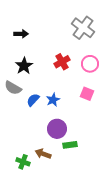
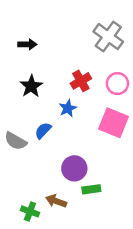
gray semicircle: (13, 88) -> (16, 141), moved
pink square: (87, 94) -> (113, 123), size x1.6
blue star: (53, 100) -> (68, 108), moved

